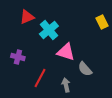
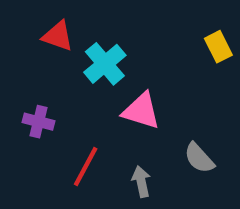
red triangle: (27, 17) -> (58, 36), turned 42
gray semicircle: (85, 69) -> (199, 158), moved

